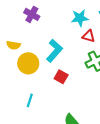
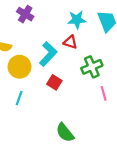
red triangle: (89, 36) -> (70, 42), moved
cyan line: (30, 100) -> (19, 98), moved

